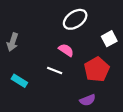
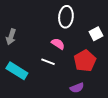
white ellipse: (75, 19) -> (66, 17), turned -50
cyan rectangle: (19, 81) -> (17, 71), size x1.5

